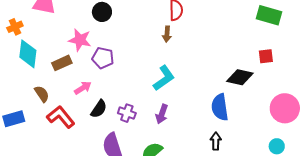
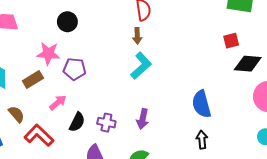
red square: (266, 56) -> (231, 41), moved
black diamond: (240, 77) -> (248, 64), moved
cyan L-shape: (164, 78) -> (141, 66), moved

